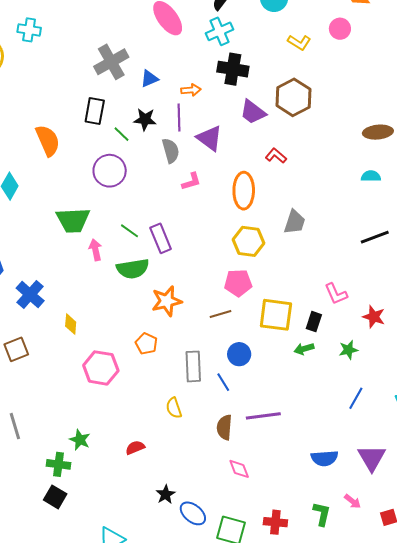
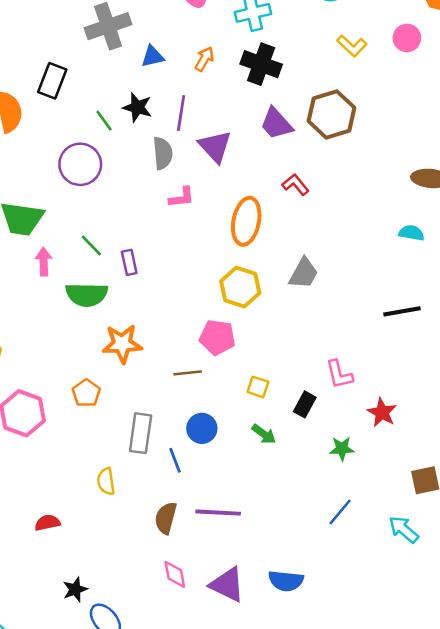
orange arrow: (191, 90) -> (204, 59), moved, turned -66
black rectangle: (95, 111) -> (52, 81), moved
purple rectangle: (161, 238) -> (129, 262), size x0.7
yellow square: (276, 315) -> (258, 387), size x0.5
green arrow: (304, 349) -> (264, 434), moved, turned -138
purple triangle: (372, 458) -> (227, 585), moved, turned -44

